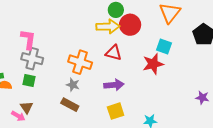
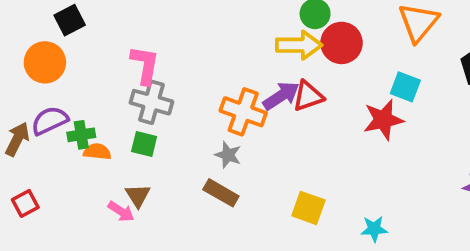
red triangle: (114, 53) -> (308, 96), turned -36
purple arrow: (114, 85) -> (281, 96), moved, turned -30
yellow square: (116, 111) -> (308, 208), turned 36

